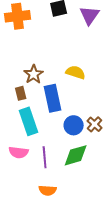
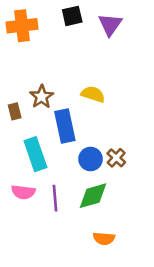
brown rectangle: (21, 93) -> (15, 111), moved
orange semicircle: (48, 190) -> (104, 239), moved

